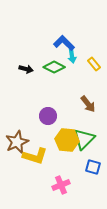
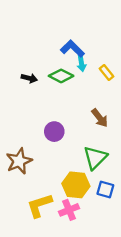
yellow hexagon: (67, 140) -> (76, 185), moved
yellow L-shape: (35, 156) -> (39, 205), moved, turned 145

